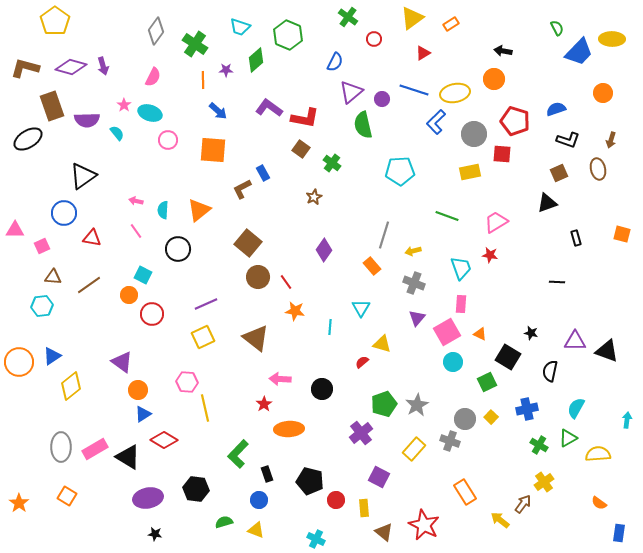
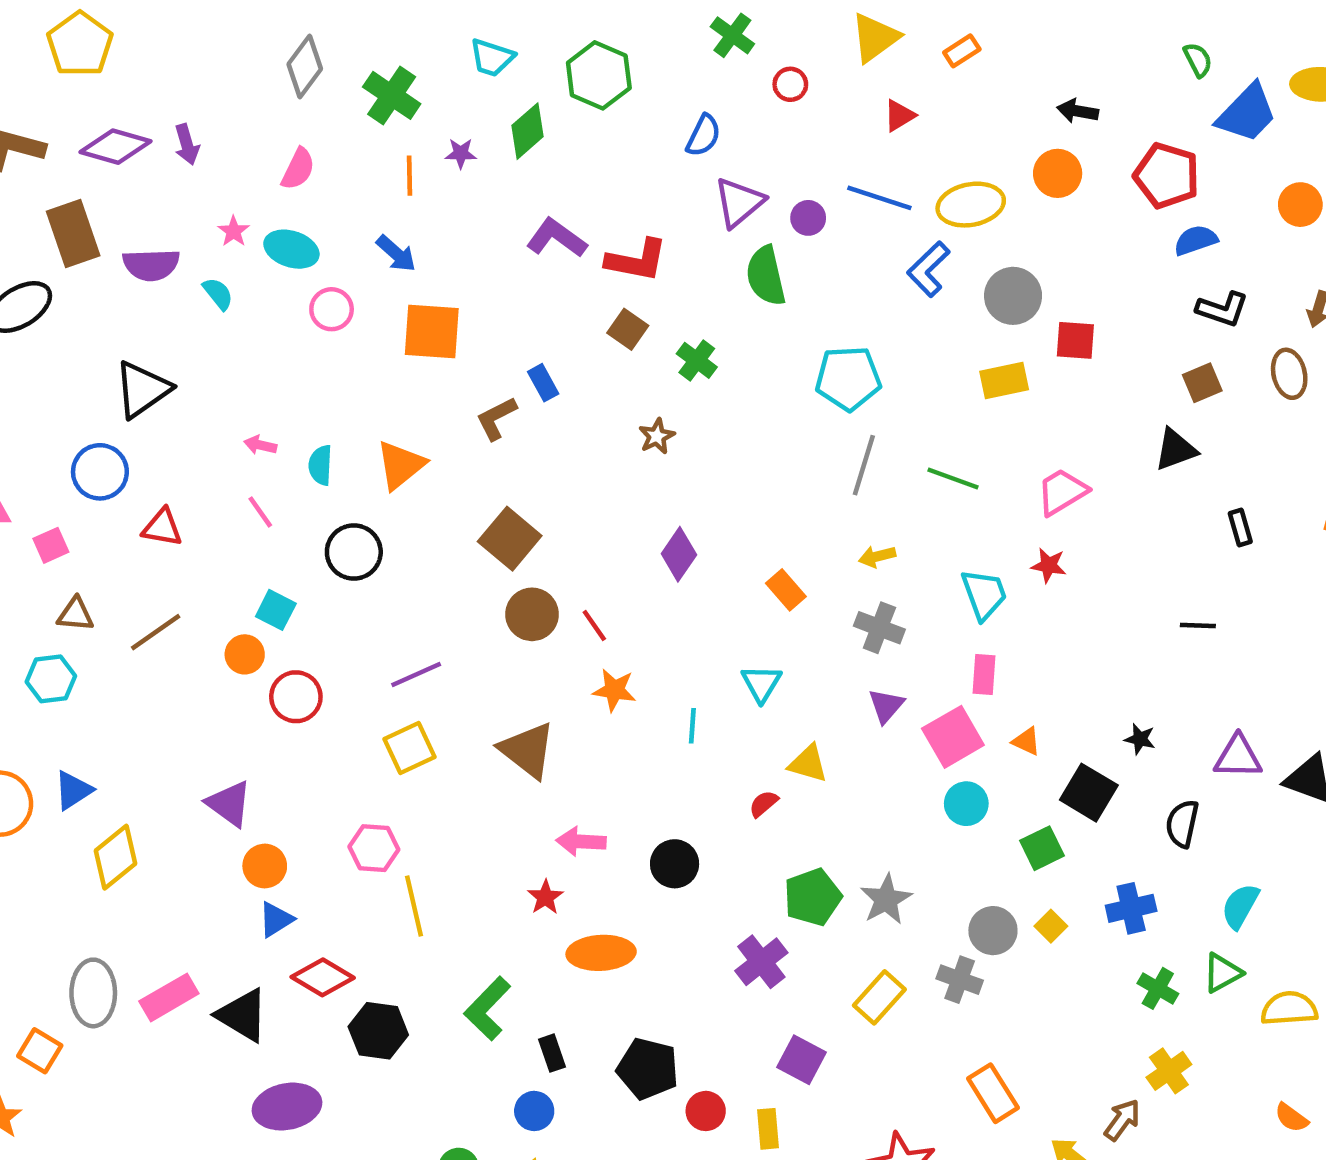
blue arrow: (218, 111) -> (396, 254), moved
red pentagon: (515, 121) -> (1167, 176), moved
gray line: (384, 235) -> (864, 465), moved
black hexagon: (196, 489) -> (378, 1031), moved
orange square: (67, 496) -> (40, 1051), moved

